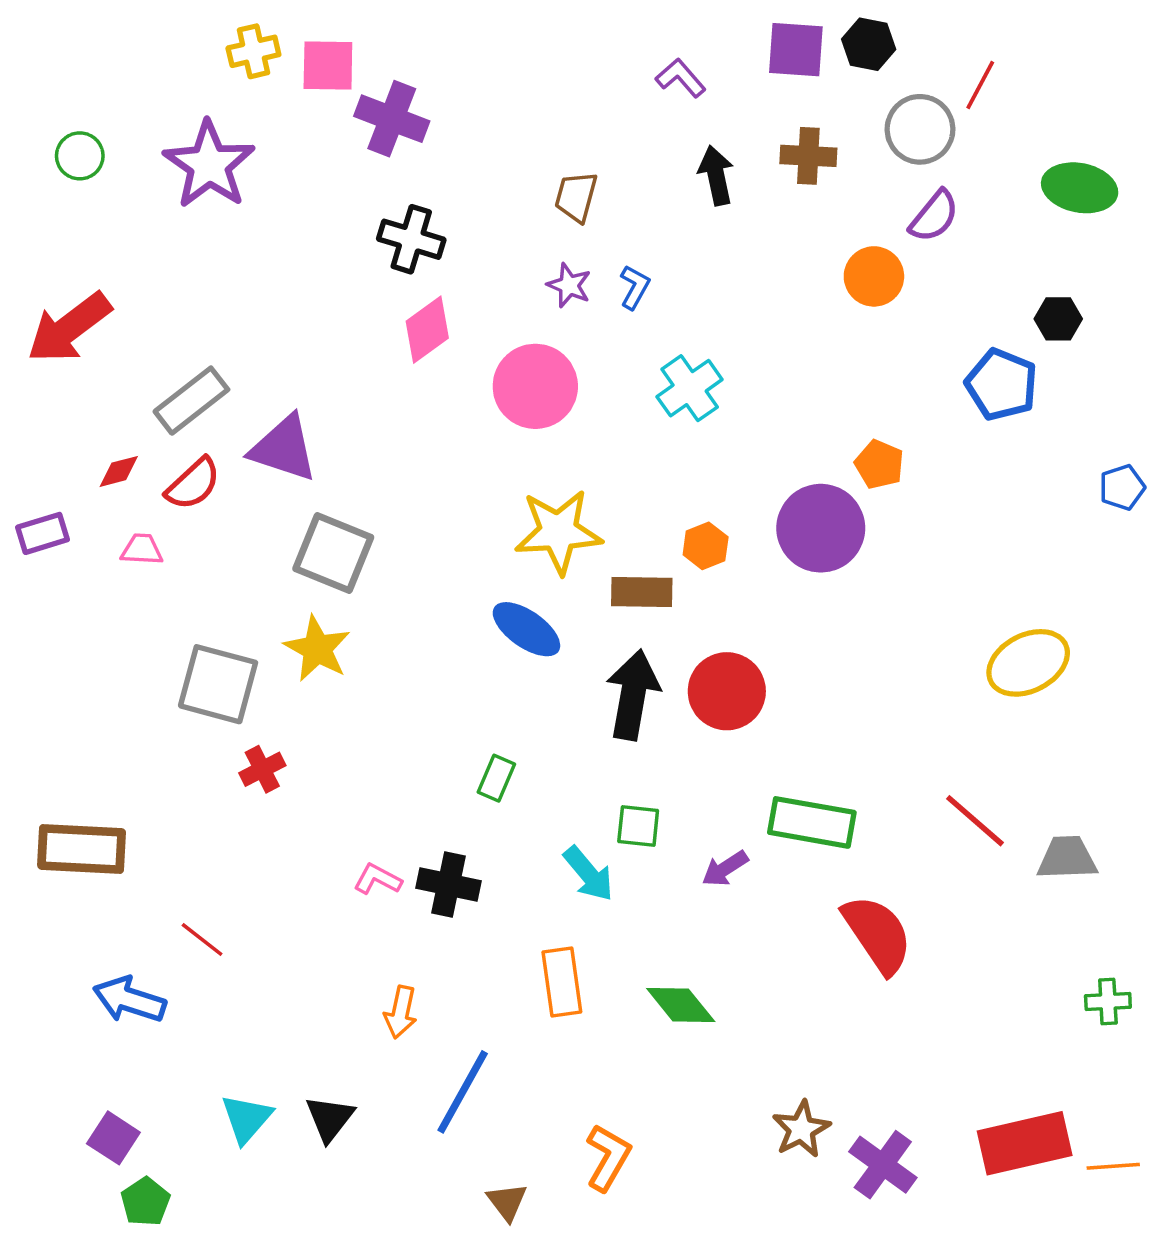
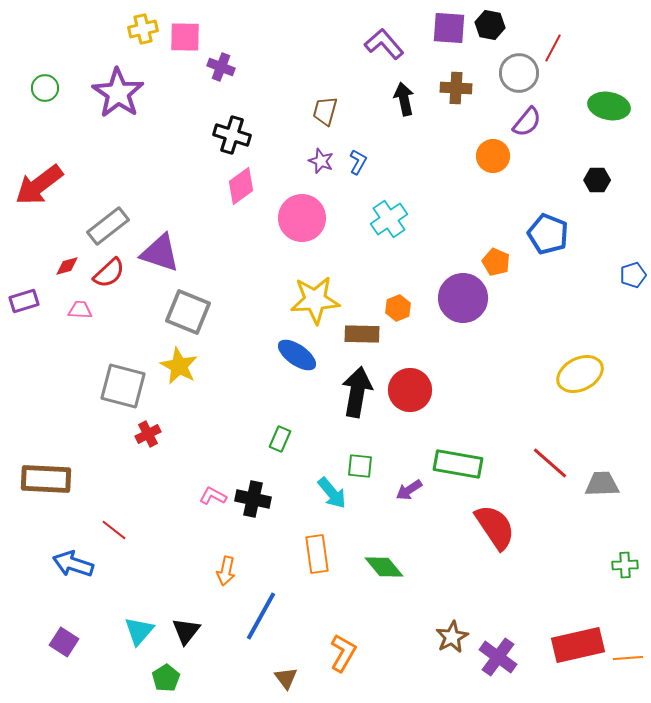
purple L-shape: (681, 78) -> (384, 44), size x1.4
purple cross: (392, 119) -> (221, 67), size x0.7
blue pentagon: (1002, 385) -> (548, 234), moved
green pentagon: (145, 1202) -> (166, 678), moved

